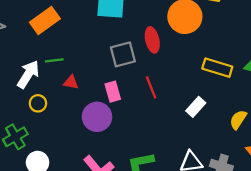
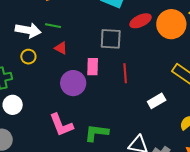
red ellipse: (152, 40) -> (141, 21), moved, turned 60
white arrow: (28, 74) -> (28, 30), turned 50

